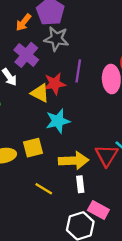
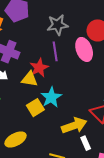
gray star: (56, 39) -> (58, 25), moved
yellow square: (33, 148) -> (35, 108), moved

